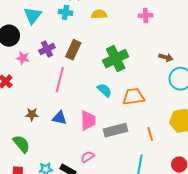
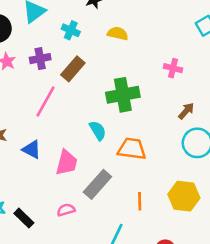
cyan cross: (66, 12) -> (71, 30), moved
pink cross: (146, 16) -> (173, 68), moved
brown arrow: (166, 57) -> (186, 111), turned -80
gray rectangle: (115, 130) -> (97, 184), turned -50
pink semicircle: (88, 157) -> (66, 210), moved

